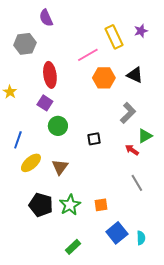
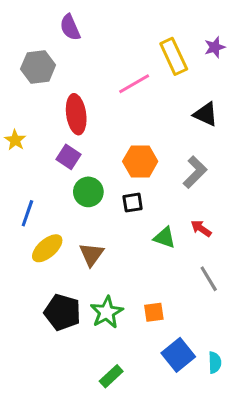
orange hexagon: (104, 78) -> (140, 161), moved
green triangle: (145, 136) -> (165, 238), moved, turned 49
black square: (94, 139) -> (133, 203), moved

